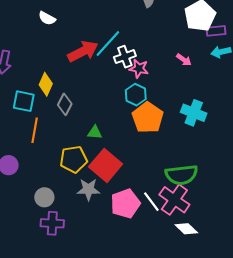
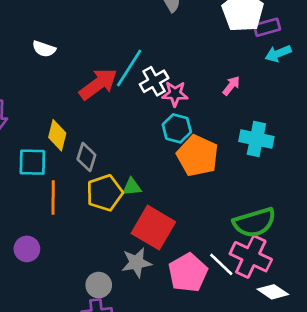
pink arrow: (184, 60) -> (231, 86), moved, turned -77
yellow pentagon: (74, 159) -> (105, 193), moved
gray circle: (44, 197) -> (99, 285), moved

